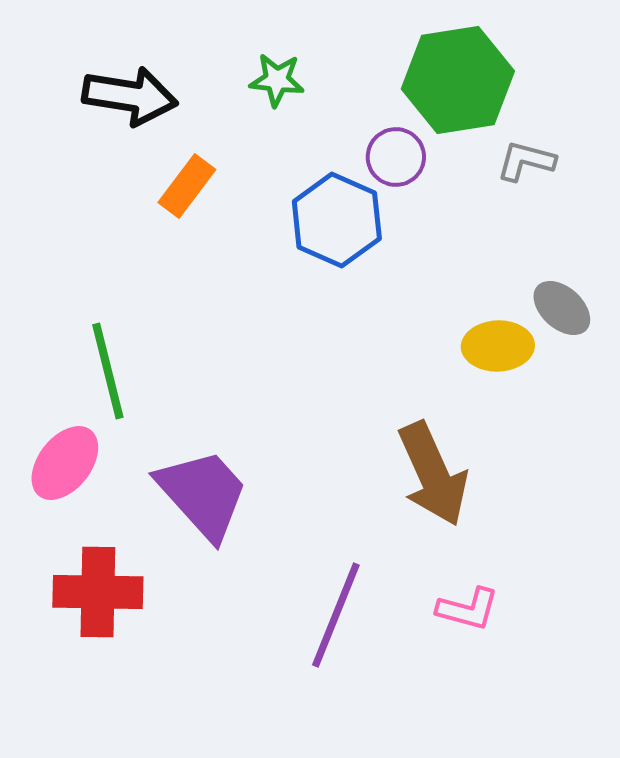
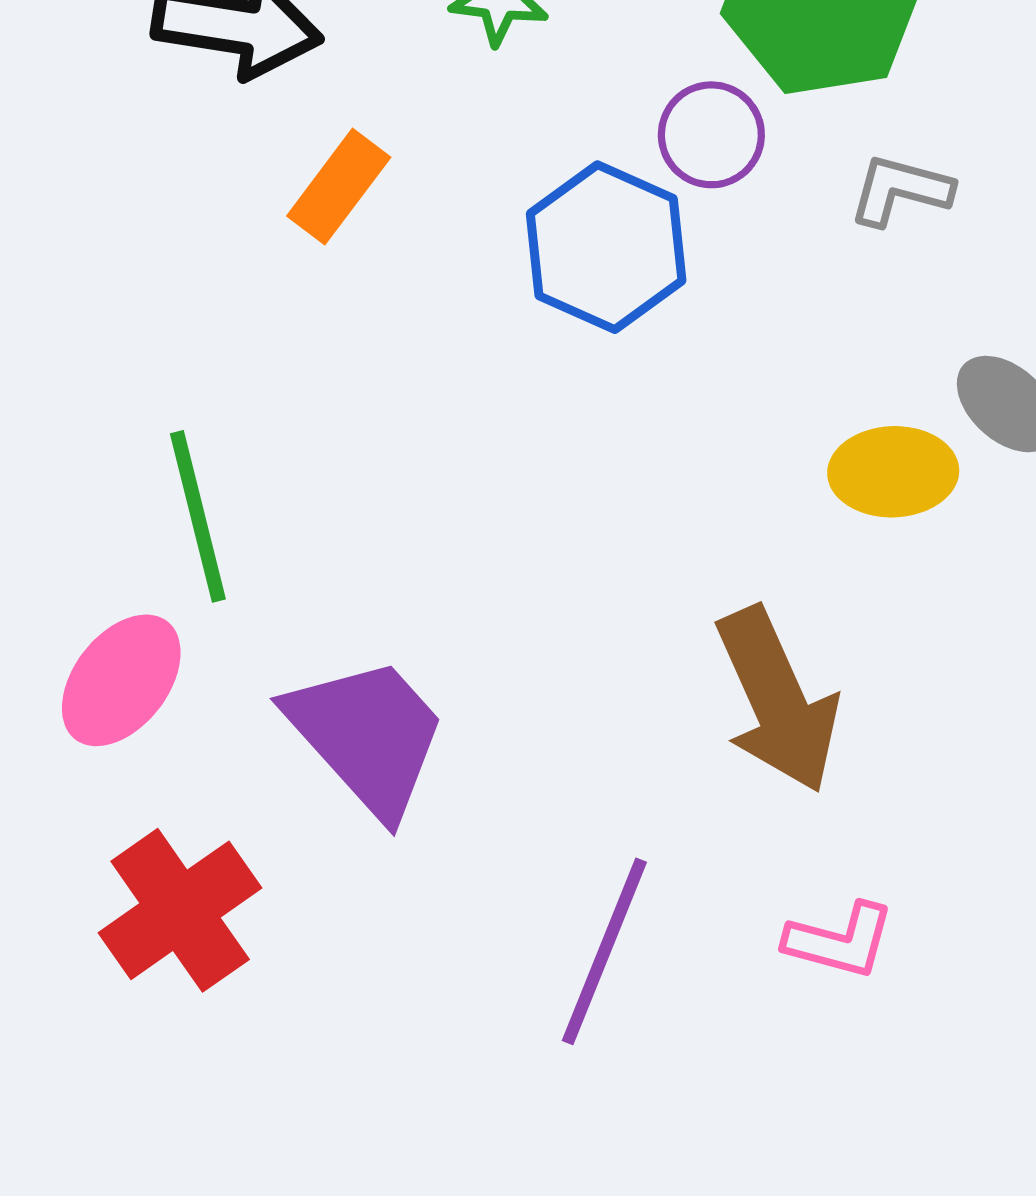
gray L-shape: (526, 161) -> (900, 190), moved
red cross: (98, 592) -> (180, 910), turned -36

